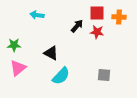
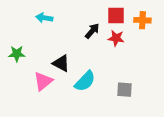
pink triangle: (18, 68) -> (43, 81), moved
cyan semicircle: (61, 76) -> (85, 81), moved

